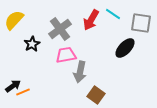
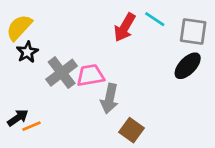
gray cross: (60, 29) -> (62, 73), moved
black star: (32, 44) -> (27, 52), moved
black ellipse: (125, 48) -> (188, 66), moved

